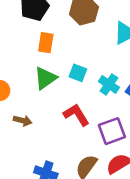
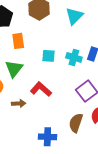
green triangle: (45, 78) -> (14, 69), moved
red L-shape: (76, 115) -> (41, 89), moved

